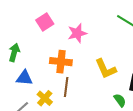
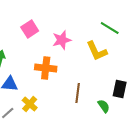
yellow L-shape: (106, 69) -> (97, 51), moved
brown line: (66, 87) -> (78, 93), moved

